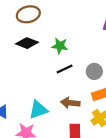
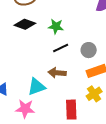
brown arrow: (70, 103) -> (57, 73), moved

